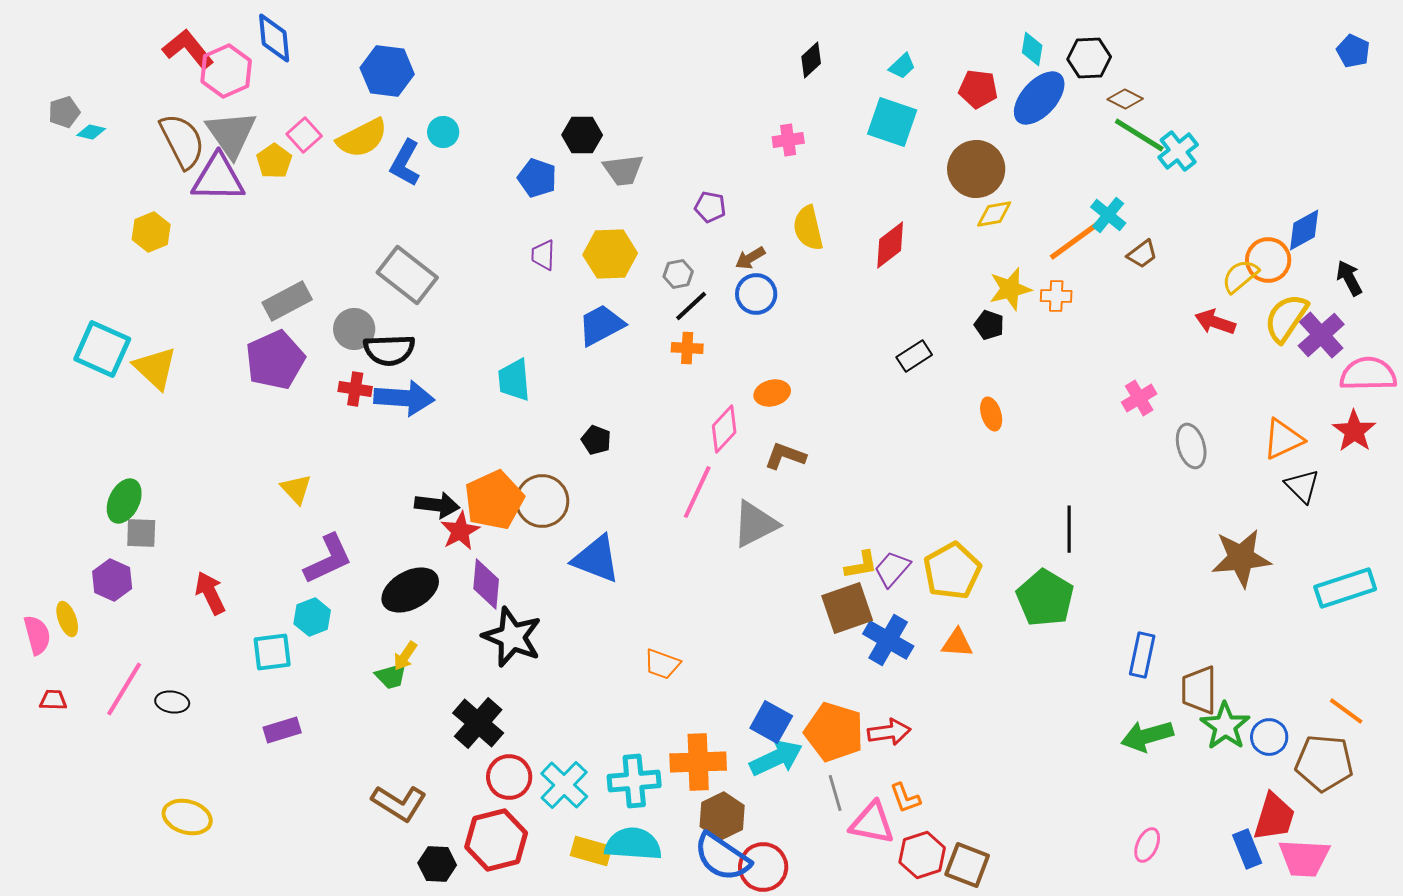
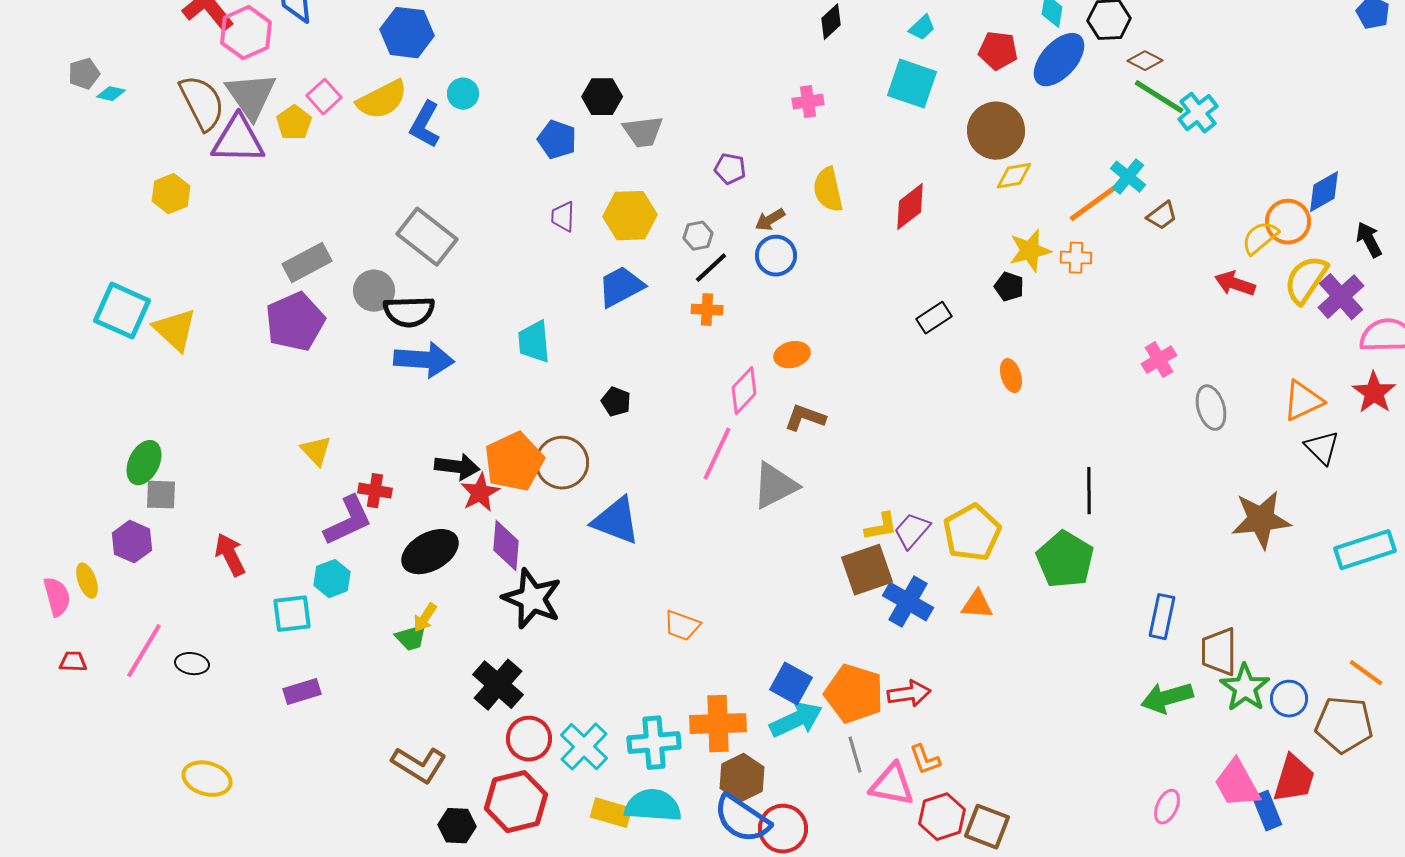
red cross: (355, 389) -> (375, 491), moved
pink trapezoid: (1304, 858) -> (1237, 784), moved, turned 58

